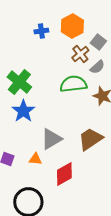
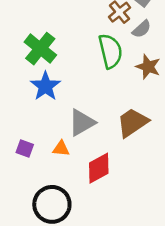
green semicircle: (73, 84) -> (110, 51), turned 84

